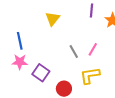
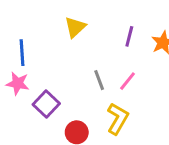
purple line: (92, 10) -> (129, 36), moved
yellow L-shape: (90, 75) -> (118, 119), turned 120

